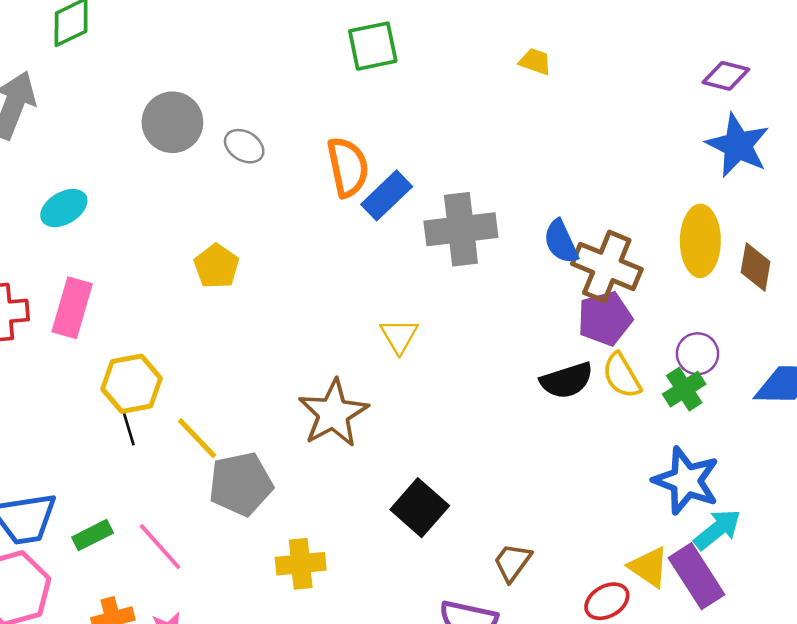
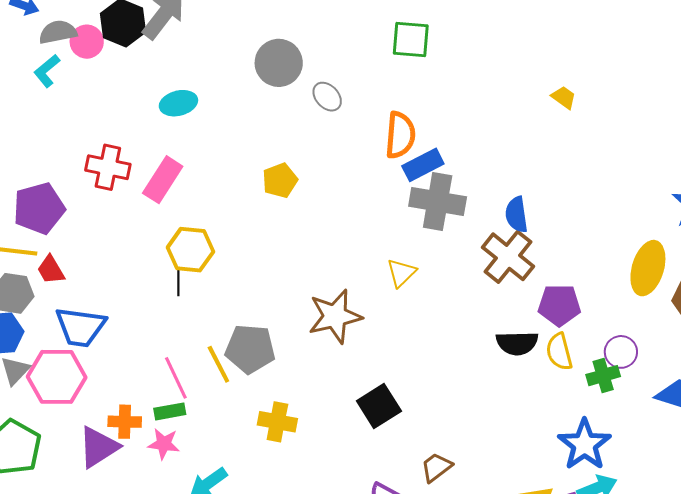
green square: (373, 46) -> (411, 40), moved
gray cross: (461, 229) -> (438, 201), moved
blue semicircle: (561, 242) -> (516, 215), moved
brown cross: (607, 266) -> (508, 257), moved
yellow line: (197, 438) -> (218, 364), moved
green rectangle: (93, 535) -> (170, 411), moved

